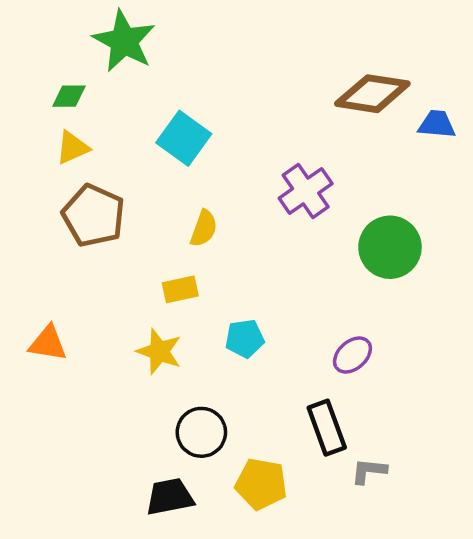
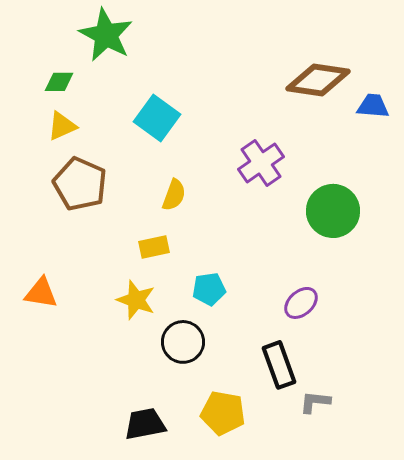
black circle: (201, 432) -> (183, 342), moved

